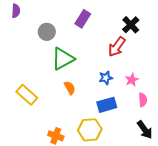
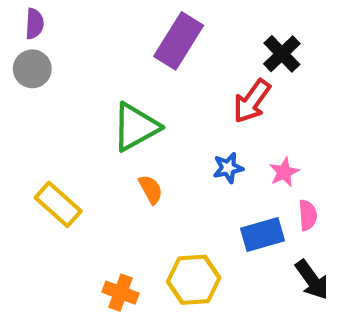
purple rectangle: (83, 19) -> (179, 41), size x1.4
gray circle: (47, 32) -> (32, 69), moved
blue rectangle: (107, 105) -> (263, 235), moved

